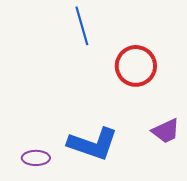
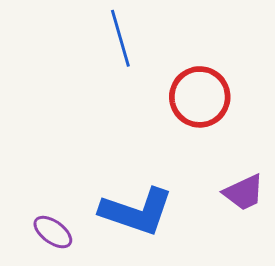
purple ellipse: (36, 158) -> (53, 232), turned 36

